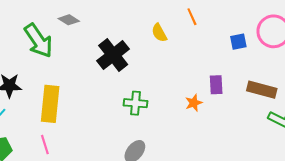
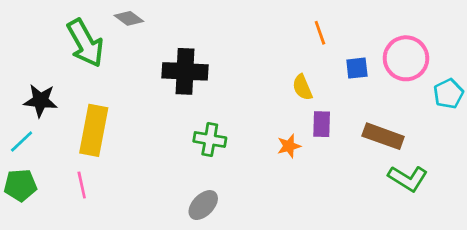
orange line: (192, 17) -> (320, 33), moved
yellow semicircle: (159, 33) -> (302, 87), moved
black cross: (113, 55) -> (185, 71), turned 36

